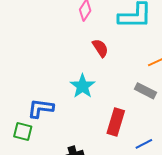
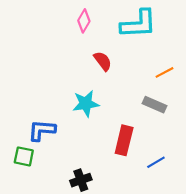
cyan star: (83, 86) -> (86, 104), turned 30

